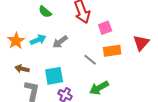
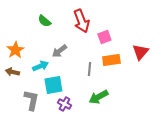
cyan arrow: (38, 40) -> (40, 66), moved
gray line: (90, 60) -> (89, 69), turned 56
brown arrow: (22, 69) -> (12, 72), moved

